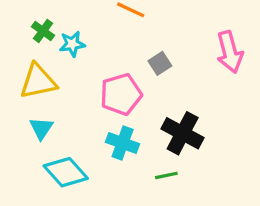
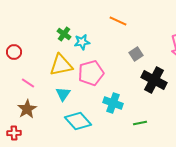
pink pentagon: (121, 94) -> (91, 73), moved
black cross: (183, 133) -> (154, 80), moved

